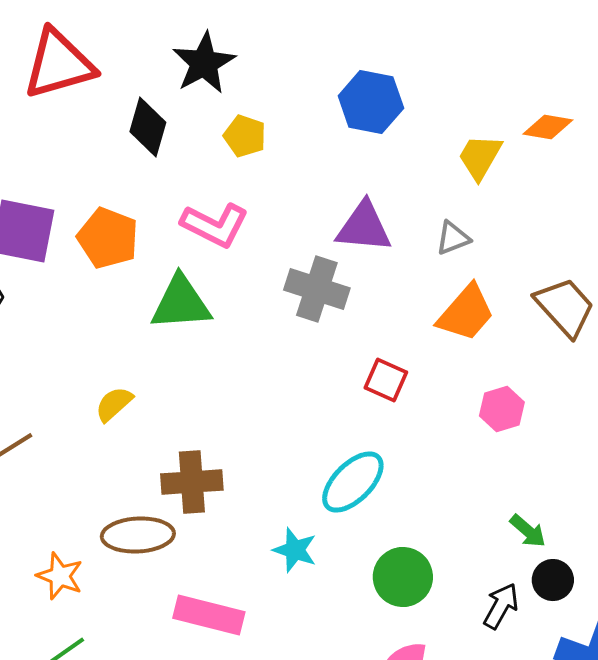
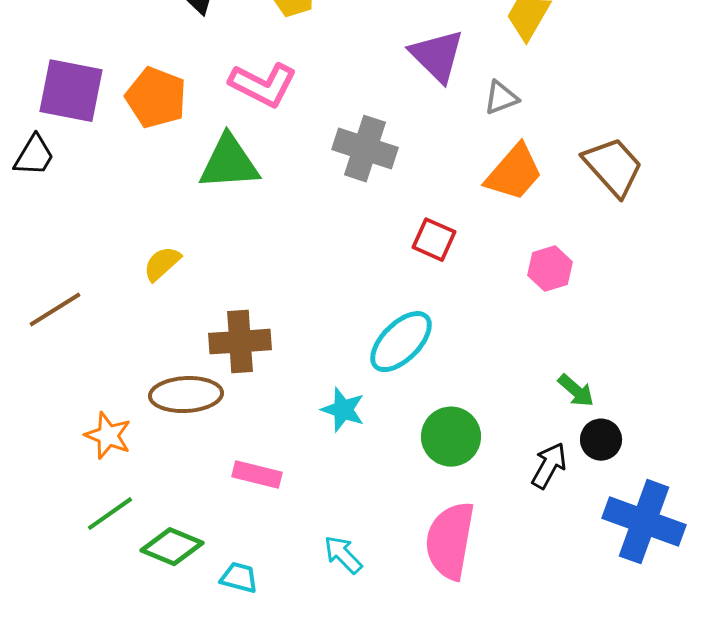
purple triangle: (364, 227) -> (437, 56), moved, turned 40
pink rectangle: (209, 615) -> (257, 475), size x0.7

